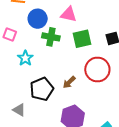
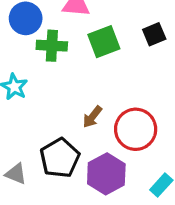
red circle: (97, 69) -> (136, 129), moved
black pentagon: (42, 89) -> (60, 158), moved

